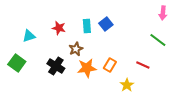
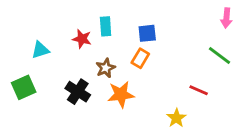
blue square: (106, 24) -> (147, 33), turned 32
cyan rectangle: (87, 26) -> (106, 26), moved
green square: (17, 63) -> (24, 87), turned 30
orange rectangle: (110, 65) -> (140, 58), moved

